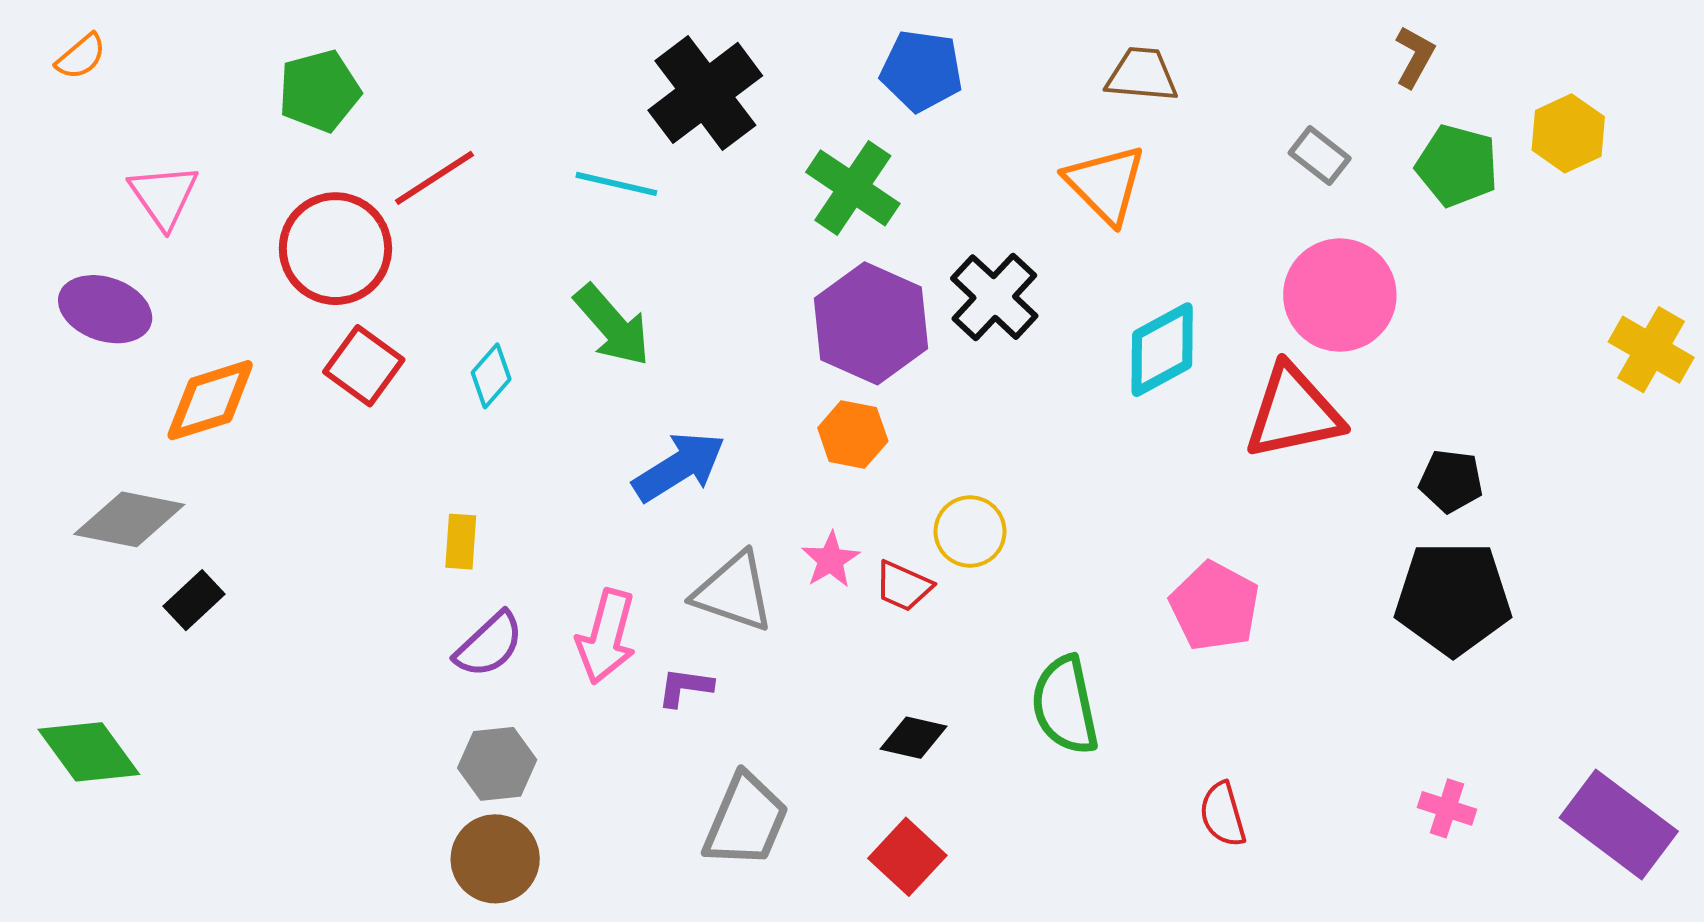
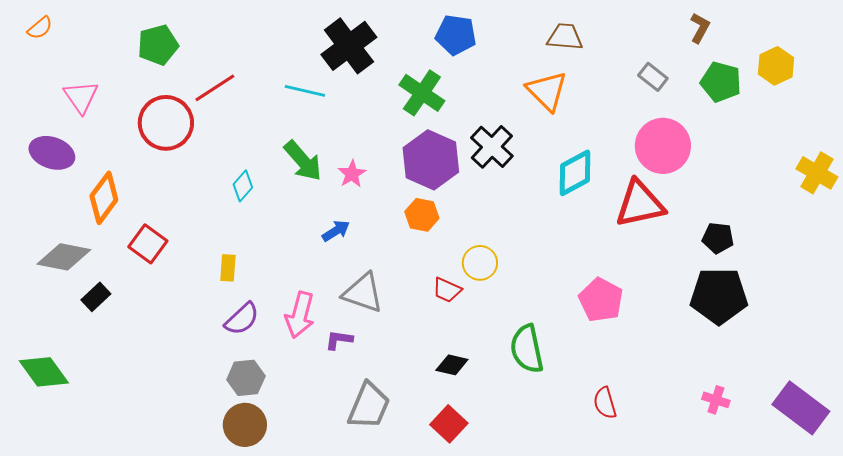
red square: (364, 366) -> (148, 244), moved
orange diamond: (210, 400) -> (104, 198), turned -36
blue arrow: (679, 467) -> (336, 231), size x0.6
pink star: (831, 560) -> (352, 174), moved

